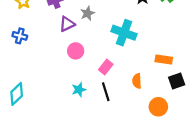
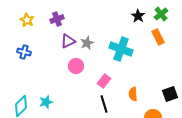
gray star: (87, 13) -> (87, 43), moved
orange rectangle: (164, 60) -> (158, 37), moved, turned 56
cyan star: (79, 90) -> (46, 102), moved

